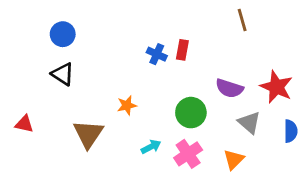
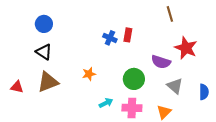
red star: (276, 87) -> (186, 48), moved
brown triangle: (88, 134) -> (48, 82), moved, turned 35
pink cross: (188, 154) -> (132, 108), turned 36

